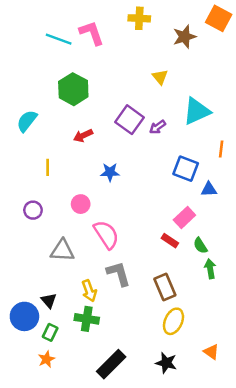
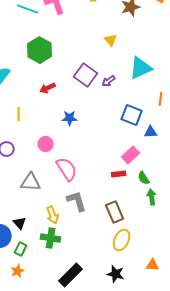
red rectangle: (170, 241) -> (119, 174), turned -40
orange triangle: (211, 352) -> (153, 265), turned -32

